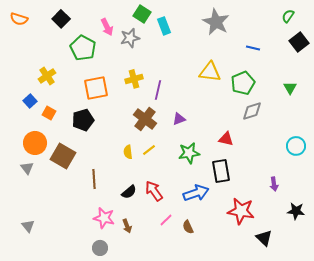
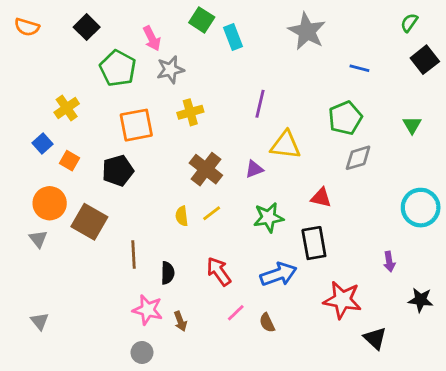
gray star: (130, 38) -> (170, 70), moved
yellow triangle: (210, 72) -> (286, 145), moved
purple line: (158, 90) -> (260, 104), moved
cyan circle: (296, 146) -> (421, 208), size x1.4
black semicircle: (129, 192) -> (168, 273), moved, turned -49

